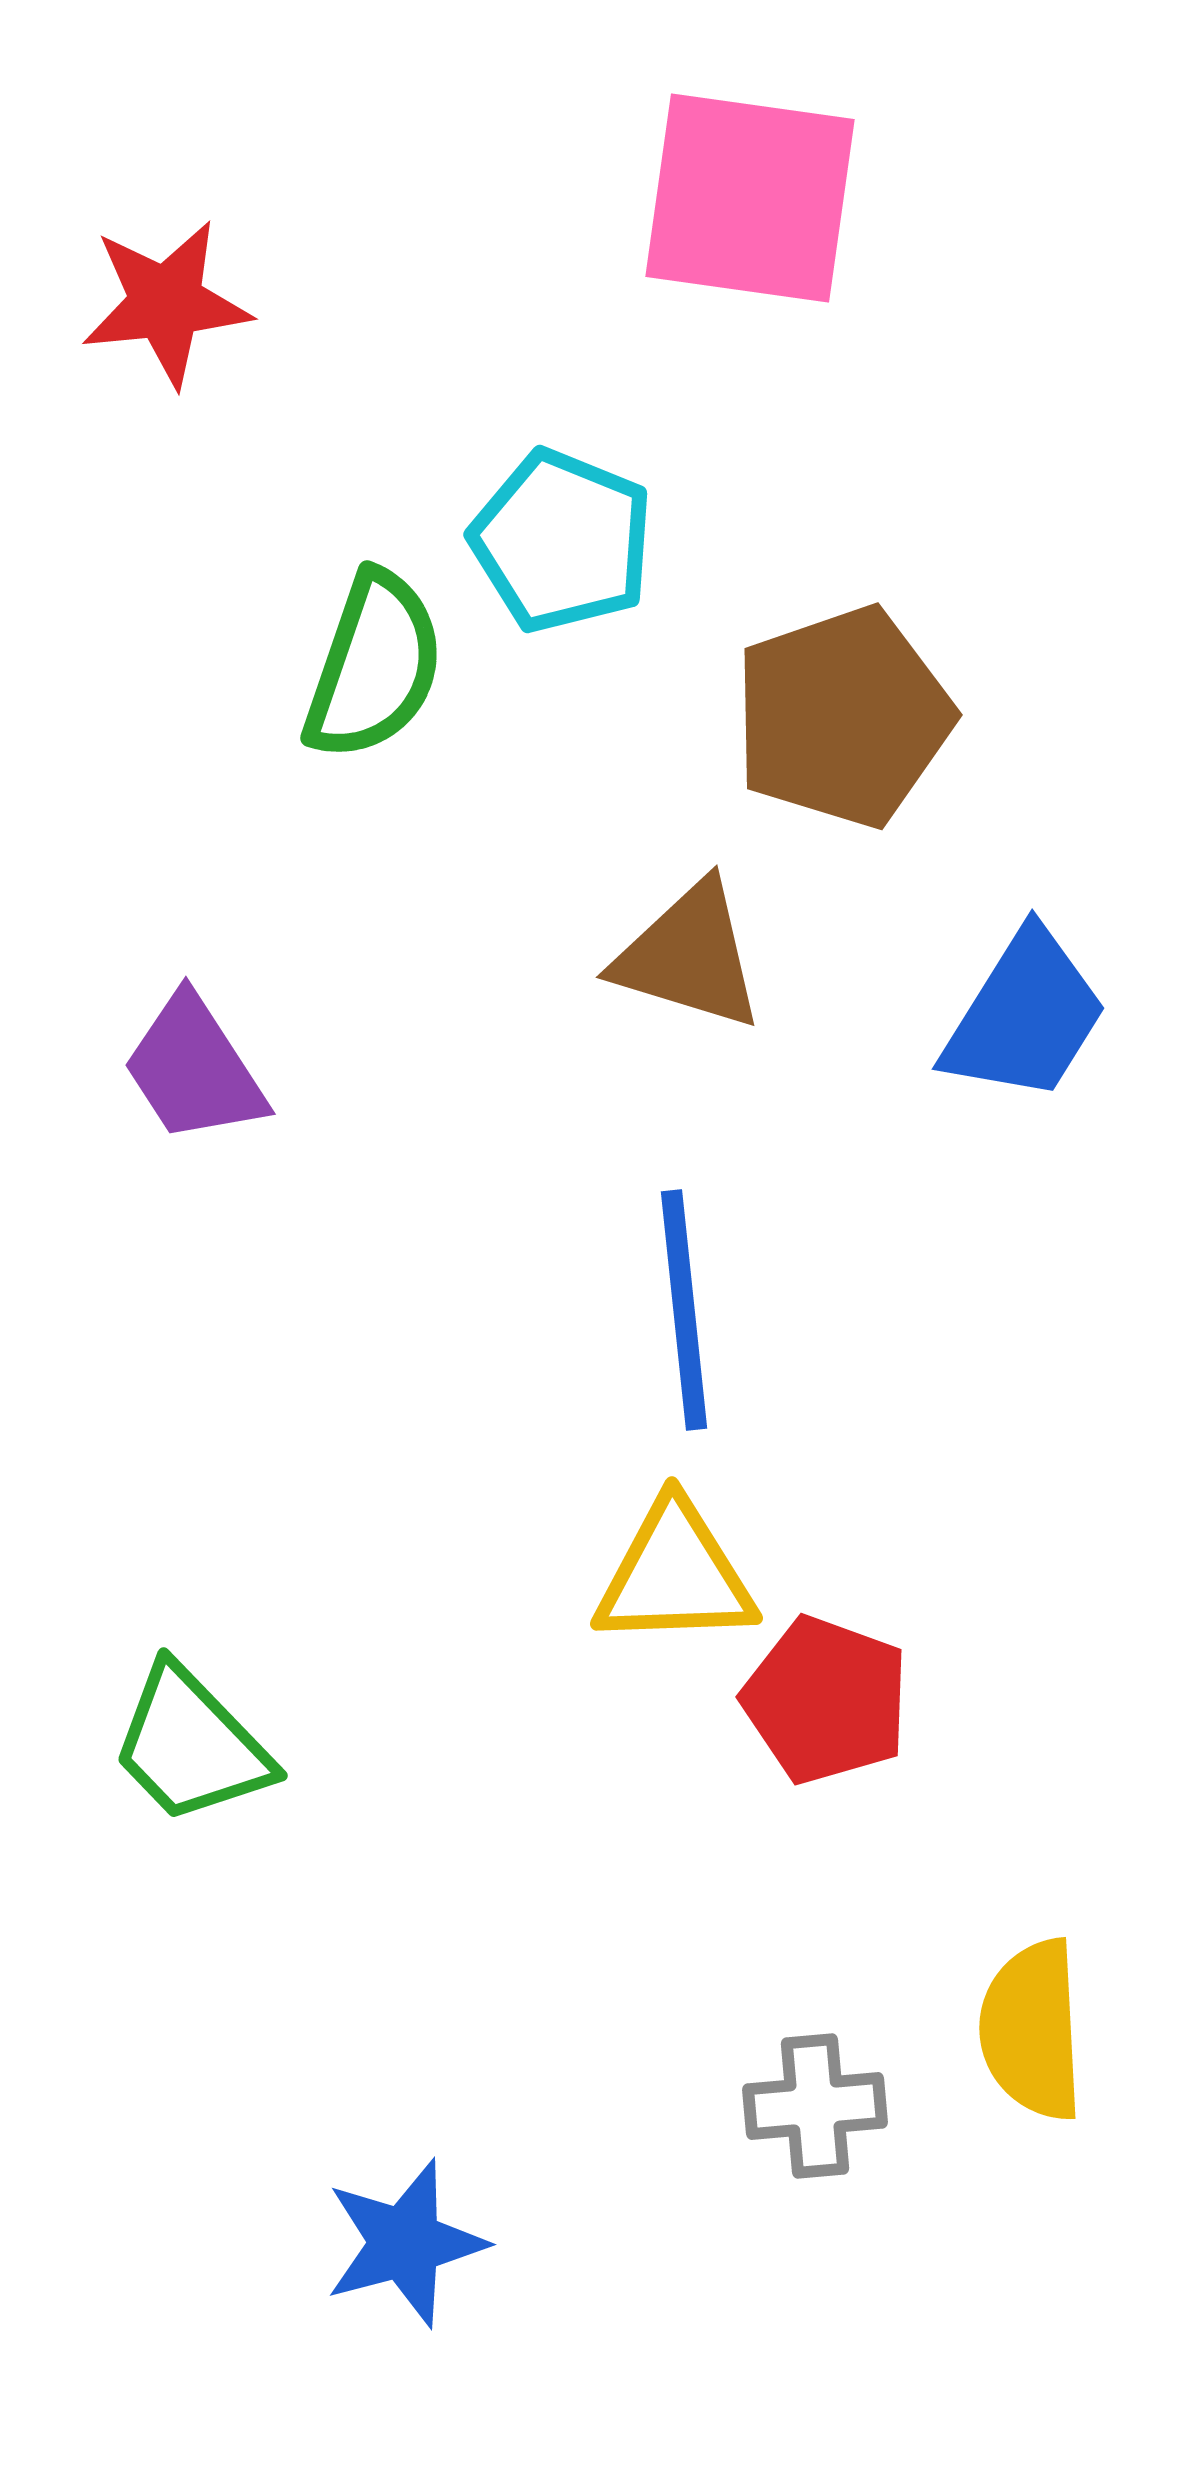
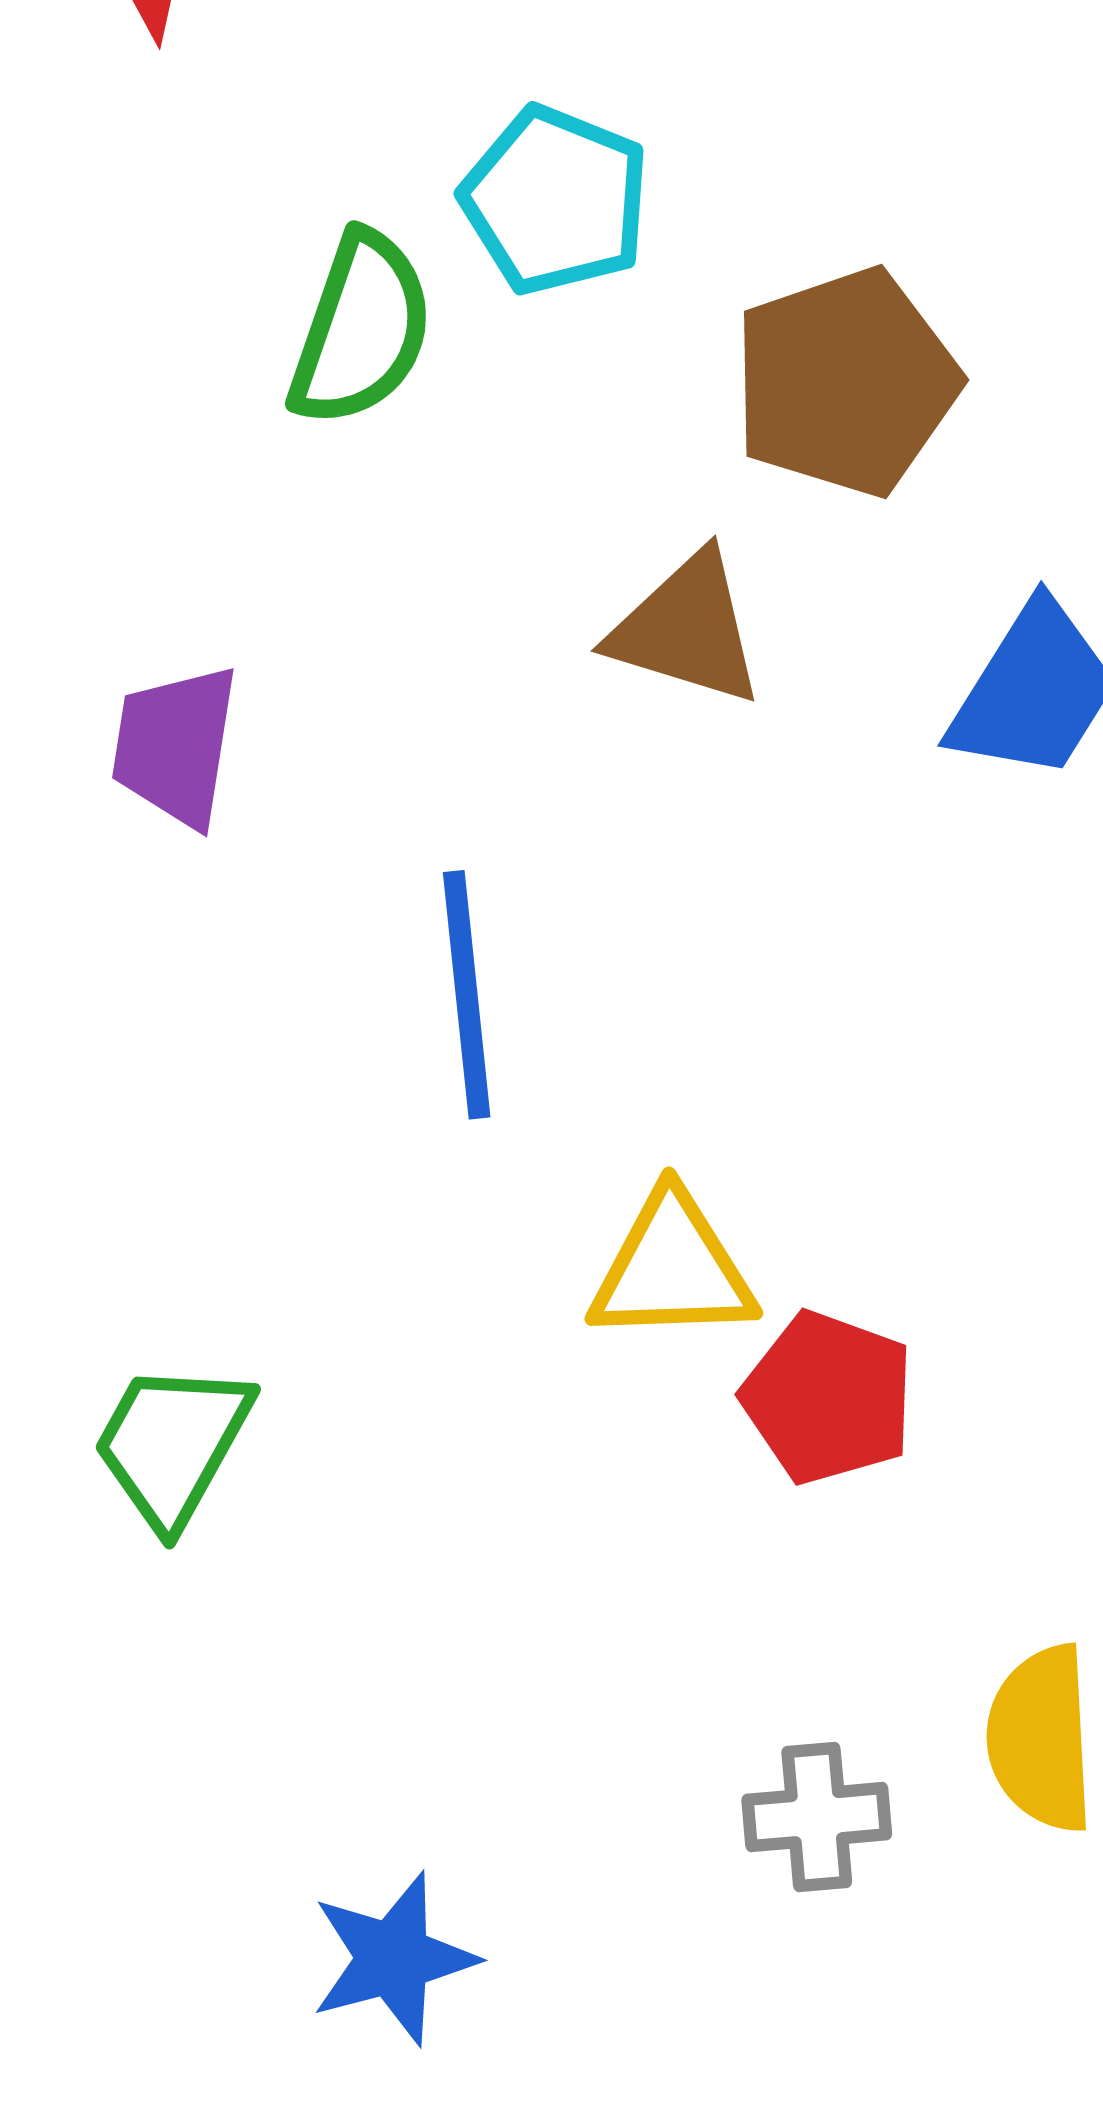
purple trapezoid: (194, 1069) -> (175, 746), turned 42
blue line: (684, 1310) -> (467, 995), moved
green trapezoid: (191, 1745) -> (172, 1444), turned 73

